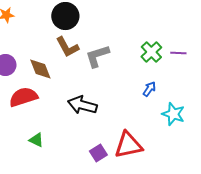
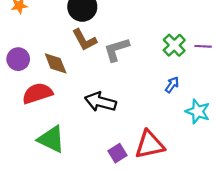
green triangle: (36, 140) -> (51, 139), size x1.8

